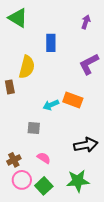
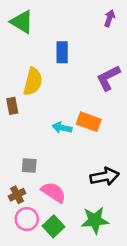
purple arrow: (86, 22) -> (110, 18), moved
cyan arrow: (51, 105) -> (62, 128), turned 35
gray square: (34, 128) -> (29, 165), moved
pink semicircle: (44, 158) -> (54, 192), size x1.5

